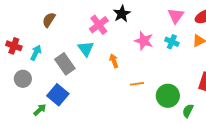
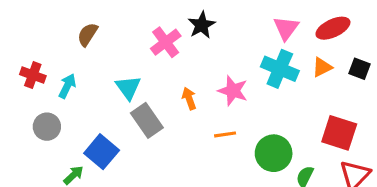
pink star: (144, 41) -> (233, 91), moved
cyan cross: (172, 42) -> (280, 69), size x1.6
cyan triangle: (86, 49) -> (128, 88), moved
gray rectangle: (65, 64) -> (147, 120), moved

